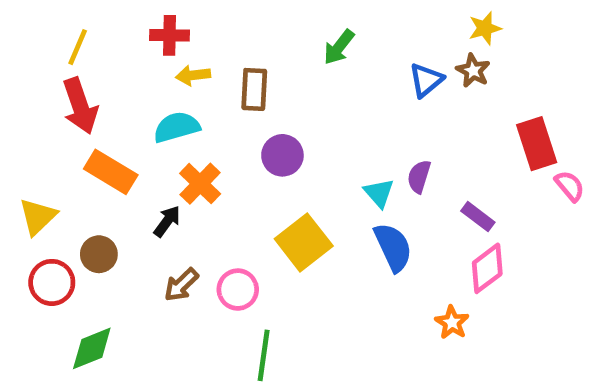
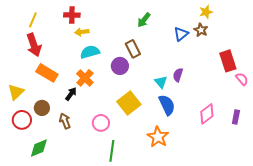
brown rectangle: (254, 89) -> (133, 49), moved, turned -30
cyan semicircle: (177, 127) -> (90, 52), moved
purple rectangle: (478, 217) -> (236, 117), moved, turned 64
brown arrow: (181, 285) -> (65, 121), moved, turned 112
orange star: (452, 322) -> (158, 137), moved, size x1.5

